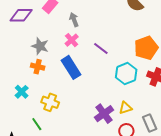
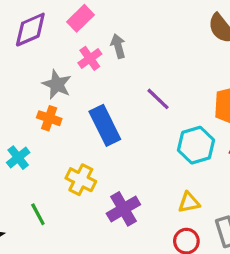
purple diamond: (21, 15) -> (30, 30), turned -30
pink cross: (72, 40) -> (90, 58), moved
yellow cross: (50, 102) -> (81, 180), moved
purple cross: (104, 114) -> (123, 209), moved

